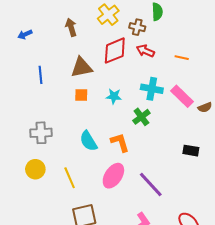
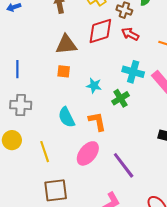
blue line: (40, 75) -> (17, 69), moved
cyan star: (114, 96) -> (94, 86), moved

